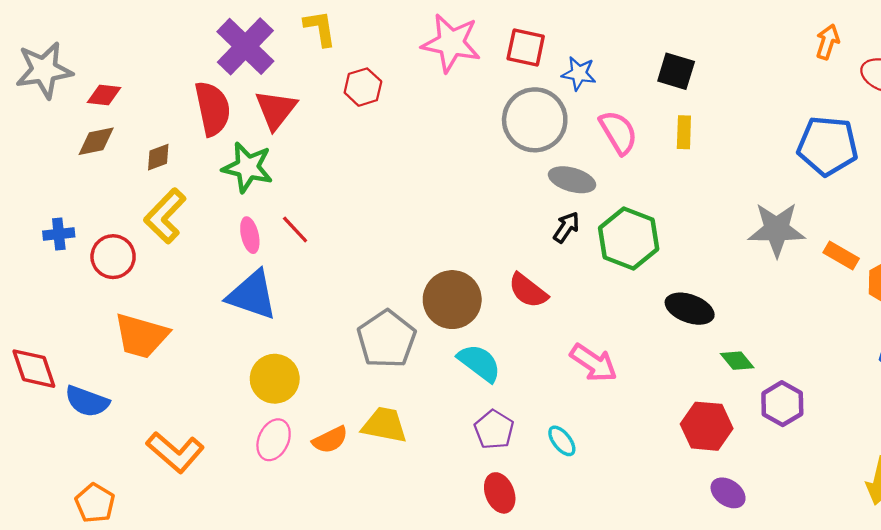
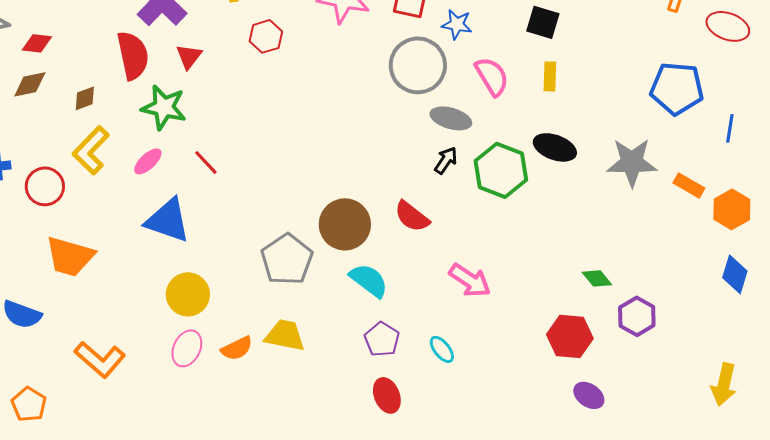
red triangle: (276, 110) -> (189, 56), size x0.7
pink ellipse: (250, 235) -> (148, 161), moved, turned 60
black ellipse: (690, 309) -> (555, 147), moved

